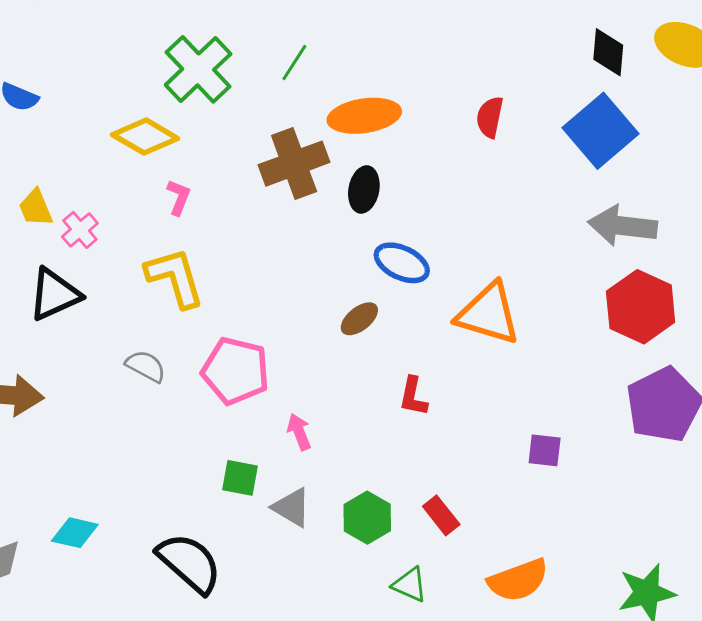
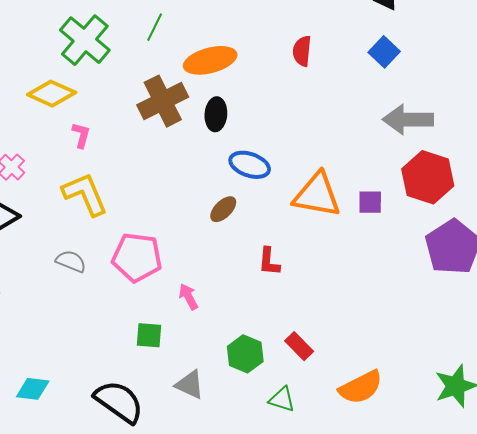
blue square: (600, 131) -> (384, 52), size x0.6
purple square: (545, 450) -> (370, 202), moved
gray triangle: (292, 507) -> (190, 385), moved

